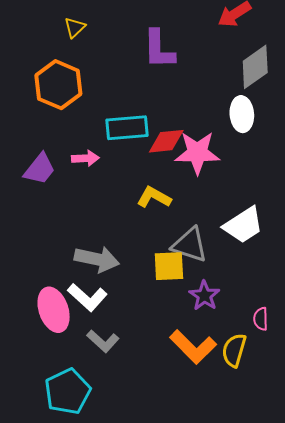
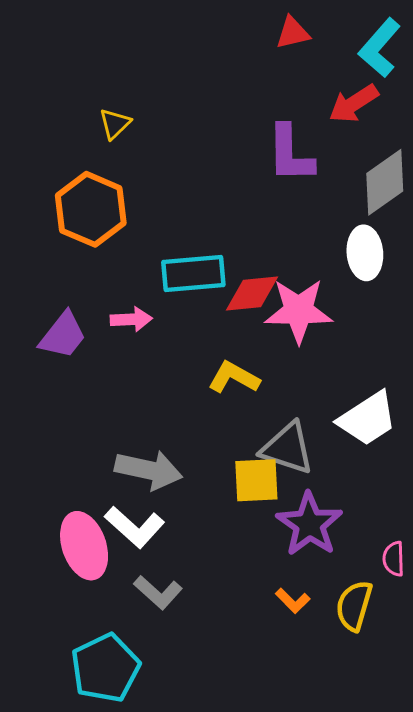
purple L-shape: (159, 49) -> (290, 154), moved
purple star: (204, 296) -> (309, 524), size x1.4
orange L-shape: (193, 347) -> (293, 601), size x0.5

